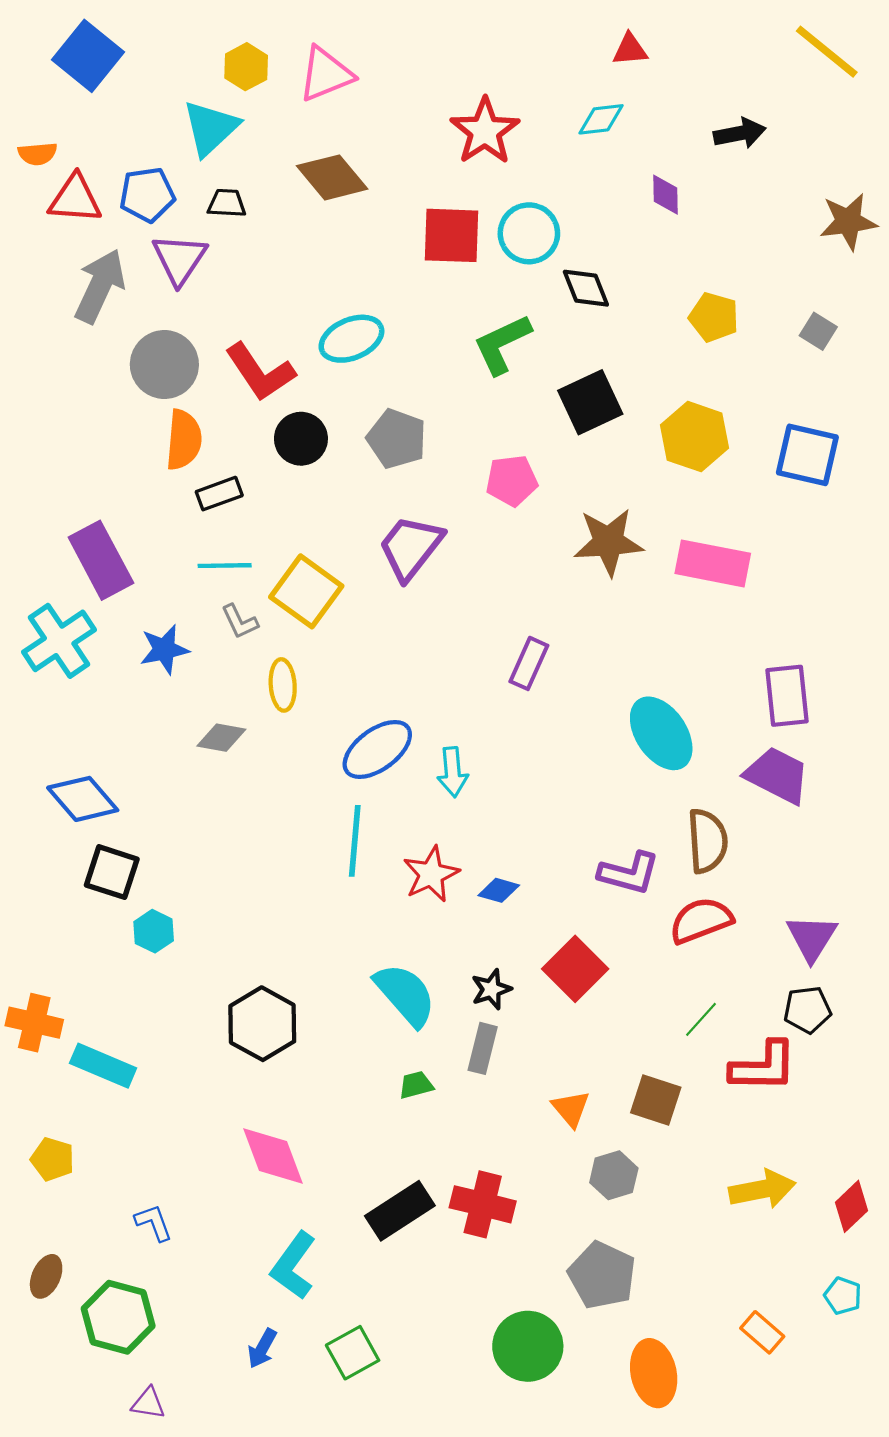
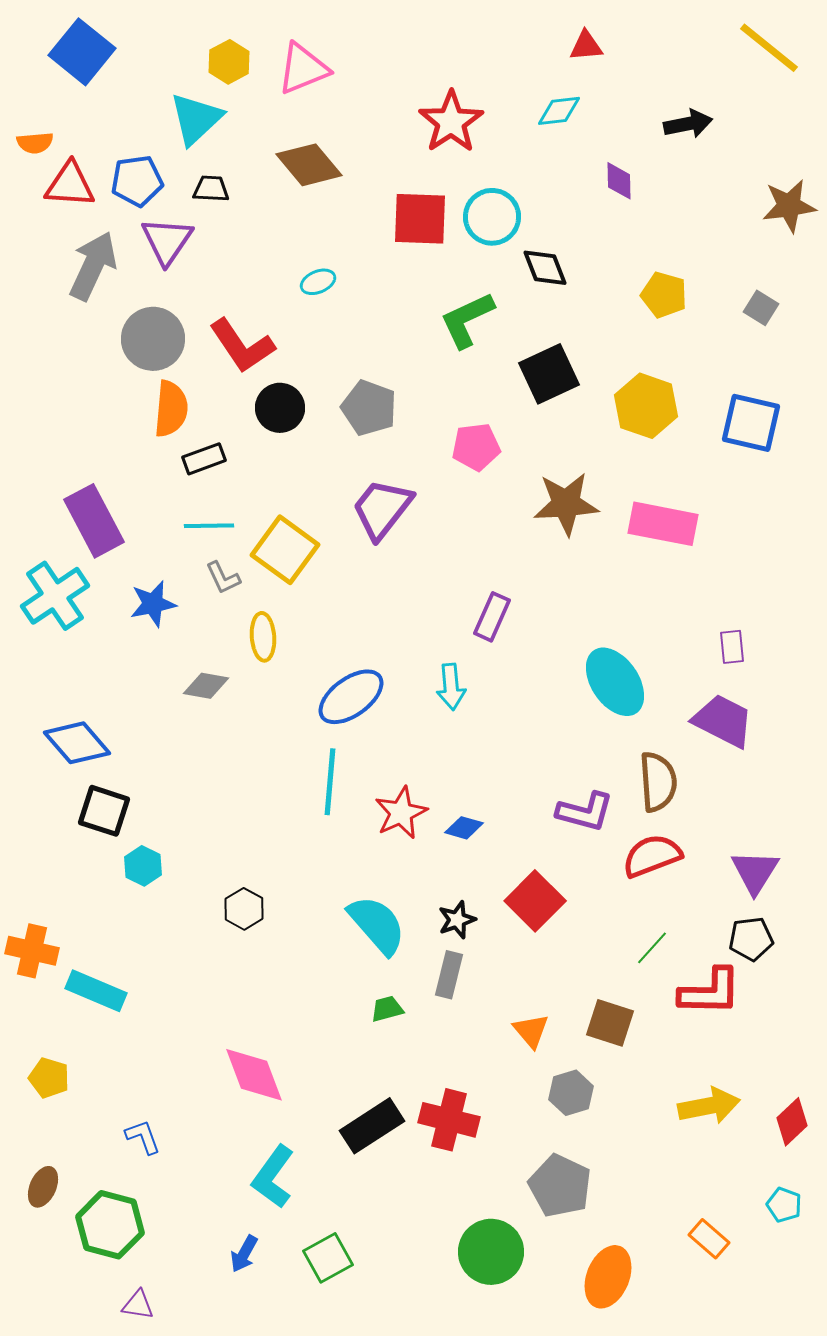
cyan ellipse: (351, 339) -> (318, 282), moved, size x0.6
purple rectangle: (787, 696) -> (732, 647), size x0.6
cyan arrow: (453, 772) -> (451, 687), moved
black hexagon: (262, 1024) -> (244, 909), moved, size x0.6
orange ellipse: (654, 1373) -> (608, 1277), turned 34

